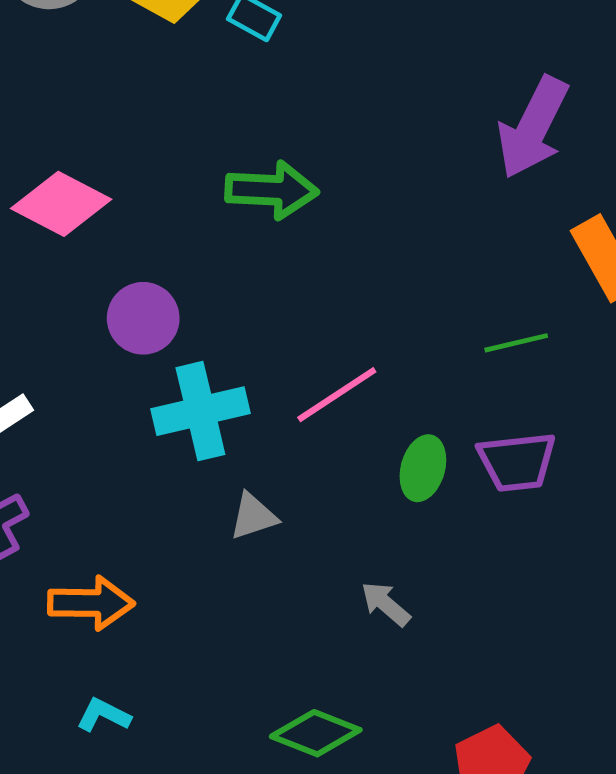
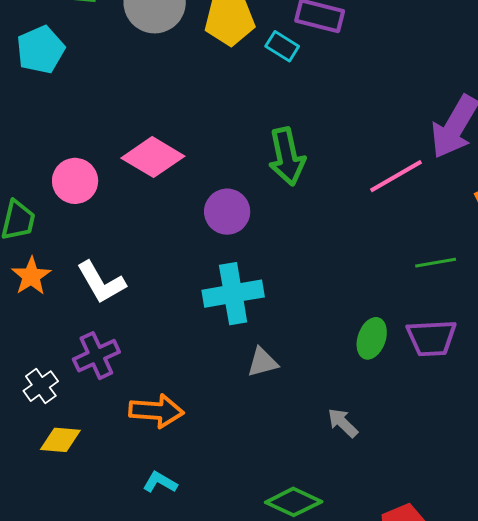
green arrow: (272, 190) -> (287, 156), turned 72
purple circle: (143, 318) -> (227, 212), moved
pink line: (337, 395) -> (396, 176), moved

